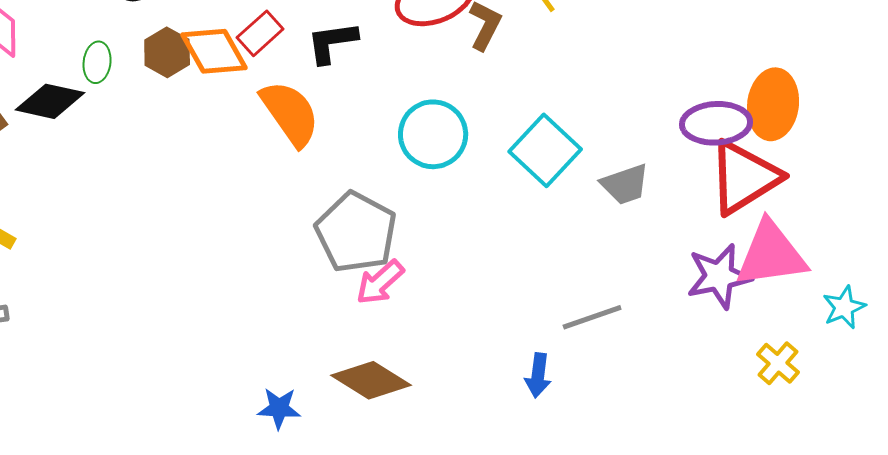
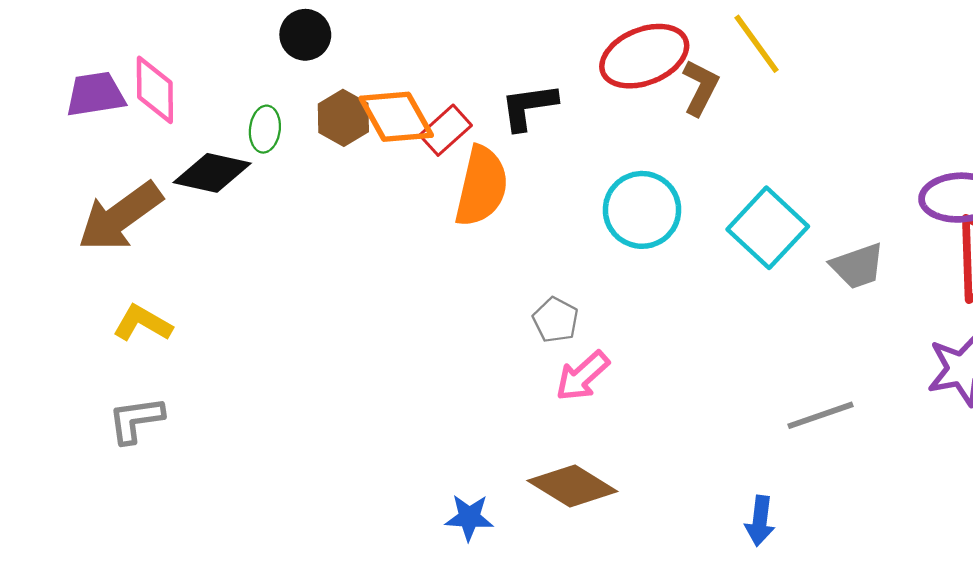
red rectangle: (260, 33) -> (446, 130), moved
orange semicircle: (290, 113) -> (482, 186), turned 48
gray pentagon: (356, 232) -> (556, 320), size x0.5
blue arrow: (538, 375) -> (760, 521), moved

